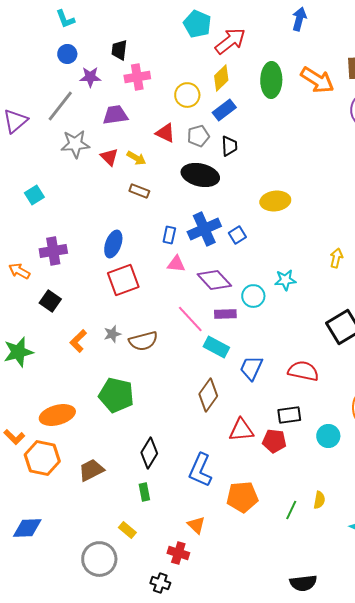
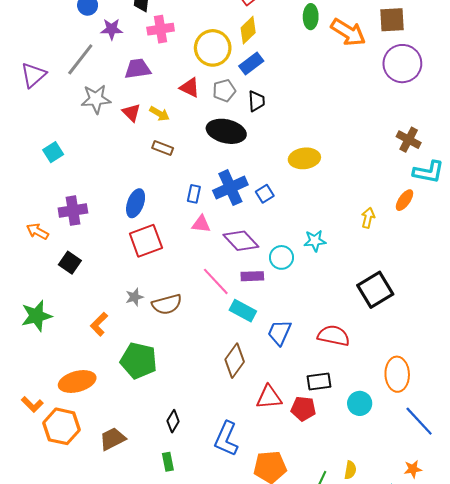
green ellipse: (271, 80) -> (311, 17), moved, size x0.7
yellow circle: (187, 95) -> (213, 48), size x1.4
orange L-shape: (78, 341) -> (99, 324), moved
black diamond: (149, 453) -> (173, 421), size x0.7

